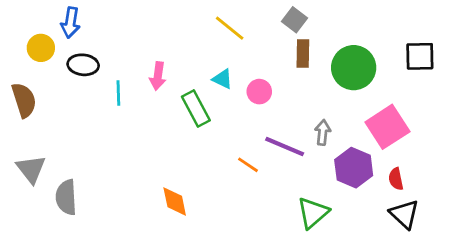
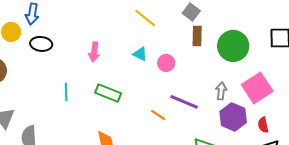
cyan line: (118, 93) -> (66, 92), moved
green rectangle: (196, 108) -> (108, 93), moved, turned -40
gray arrow: (323, 132) -> (221, 91), moved

